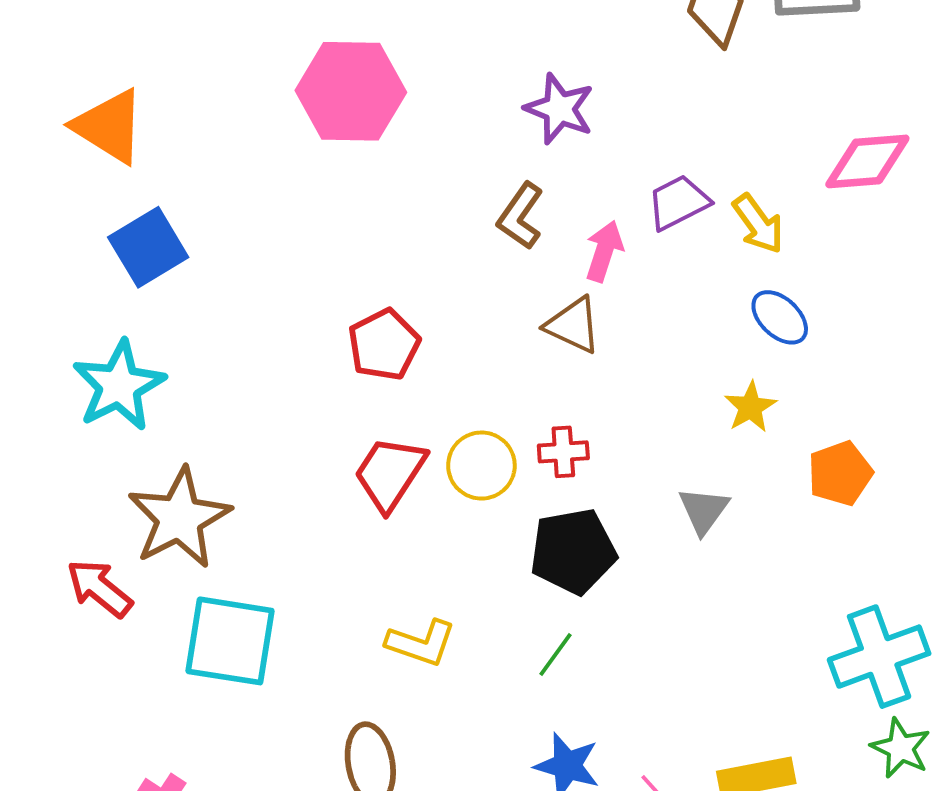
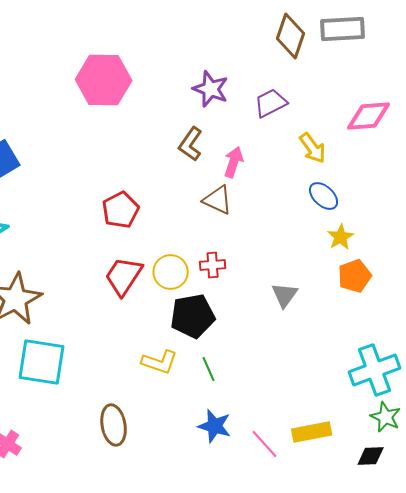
purple trapezoid: (678, 202) -> (271, 103), moved
yellow star: (750, 407) -> (341, 237), moved
black pentagon: (573, 551) -> (193, 316), moved
yellow L-shape: (421, 643) -> (160, 362), moved
green line: (556, 655) -> (209, 369), turned -60

